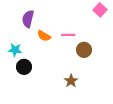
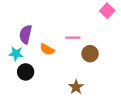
purple semicircle: (28, 19) -> (26, 34), moved
orange semicircle: (44, 36) -> (47, 49), moved

